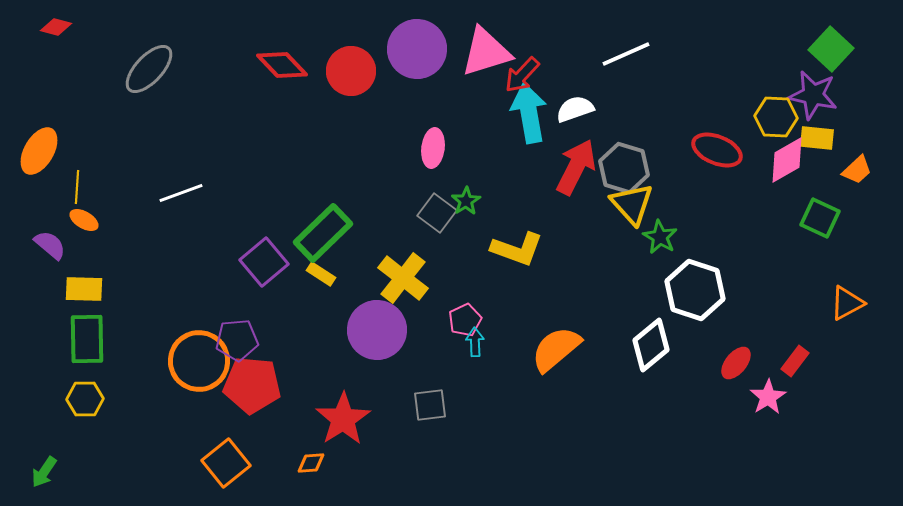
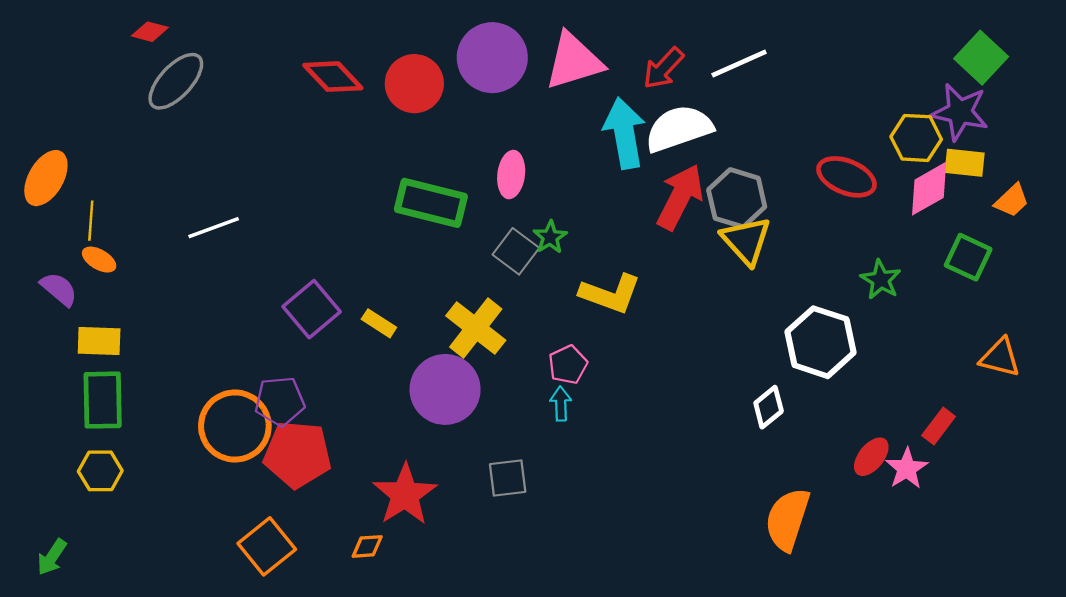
red diamond: (56, 27) -> (150, 32), moved
red arrow: (522, 75) -> (663, 68), moved
white semicircle: (575, 109) -> (679, 128), size x1.5
green rectangle: (323, 233) -> (431, 203), moved, turned 58
green star: (660, 237) -> (881, 280), moved
orange triangle: (847, 303) -> (1000, 358), turned 42
pink pentagon: (465, 320) -> (568, 365), moved
white diamond: (651, 345) -> (769, 407), size x0.7
orange semicircle: (556, 349) -> (787, 519), moved, turned -32
red ellipse: (736, 363) -> (871, 457), moved

